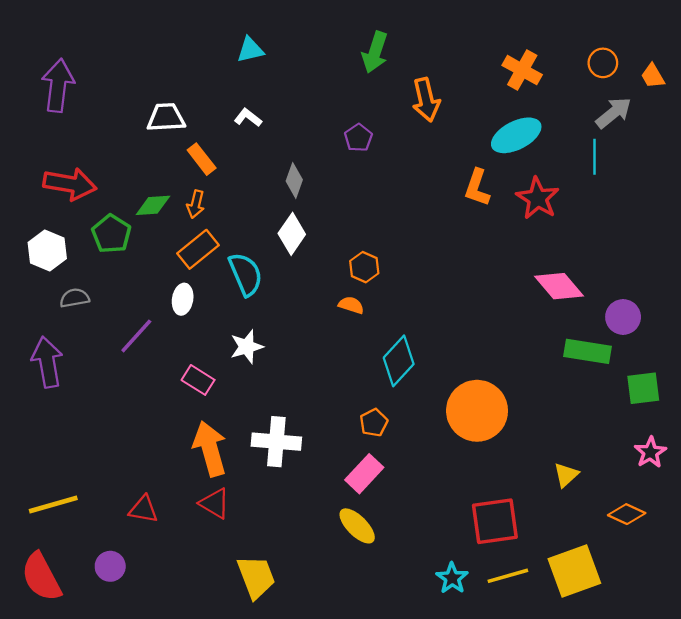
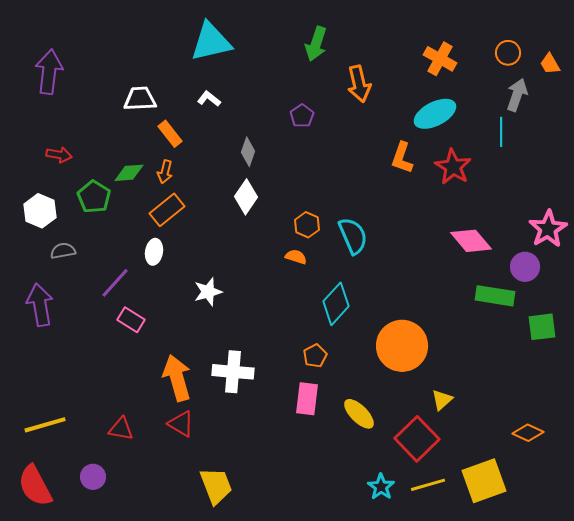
cyan triangle: (250, 50) -> (211, 42), size x1.8
gray arrow: (614, 113) -> (517, 95), turned -32
red arrow: (70, 184) -> (59, 155), size x0.6
cyan semicircle: (246, 274) -> (353, 236), moved
pink rectangle: (198, 380) -> (131, 320), moved
pink star: (650, 452) -> (548, 229), moved, size x1.4
pink rectangle: (364, 474) -> (307, 399), turned -36
yellow triangle: (566, 475) -> (442, 400), moved
red square: (495, 521) -> (417, 439), turned -36
yellow ellipse: (357, 526) -> (359, 414), moved

